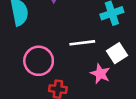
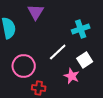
white line: (82, 43) -> (58, 52), turned -36

